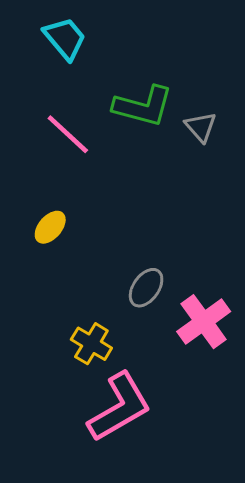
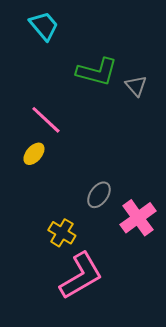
pink line: (68, 134) -> (46, 120), moved

